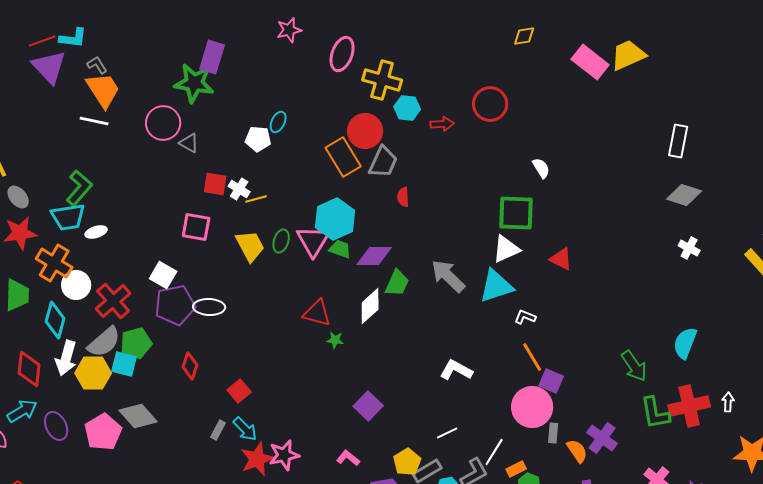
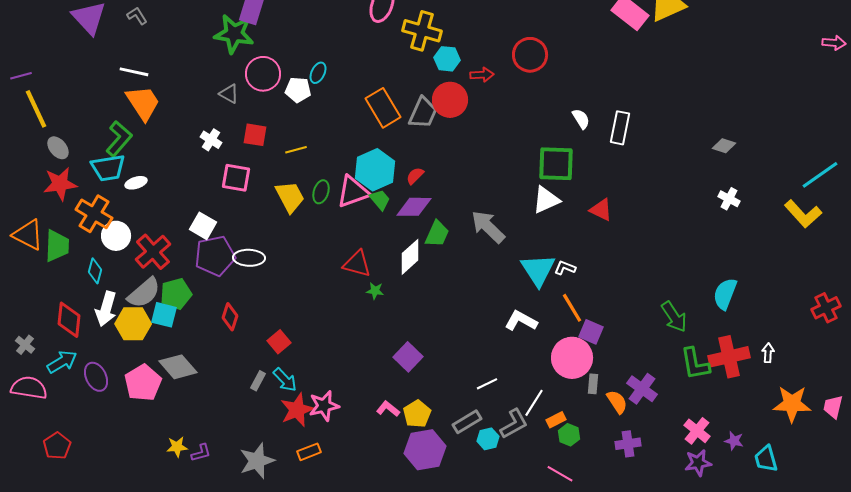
orange trapezoid: (103, 90) -> (143, 103), moved
pink circle: (163, 123) -> (263, 74), moved
red circle: (365, 131) -> (450, 100), moved
white rectangle: (678, 141) -> (620, 128), moved
white cross: (239, 189) -> (211, 140), moved
gray diamond: (684, 195) -> (724, 146), size x0.7
red semicircle: (403, 197) -> (415, 176), moved, turned 48
pink triangle: (313, 241) -> (353, 192), turned 39
green trapezoid: (340, 249) -> (380, 200), turned 30
cyan triangle: (496, 286) -> (538, 270), moved, turned -45
cyan diamond: (55, 320) -> (95, 271), size x0.7
white L-shape: (456, 370) -> (521, 321), moved
yellow pentagon: (407, 462) -> (417, 414), moved

